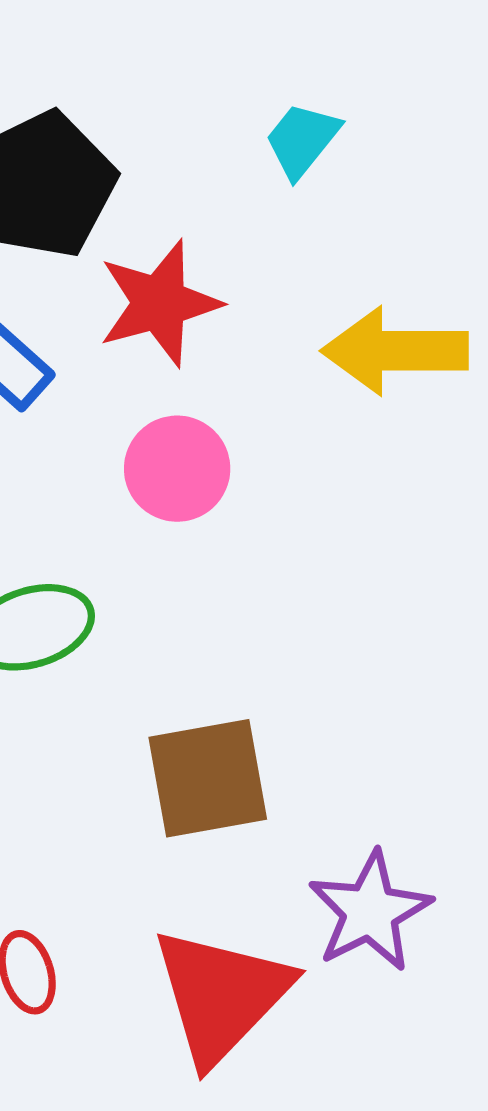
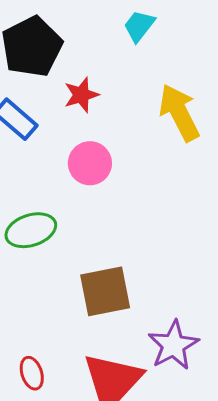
red star: (159, 303) -> (81, 95), size x0.7
yellow arrow: (395, 351) -> (179, 113), turned 64

